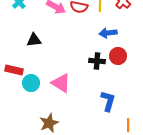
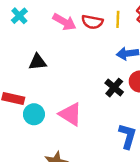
black cross: (97, 61) -> (114, 88), turned 35

